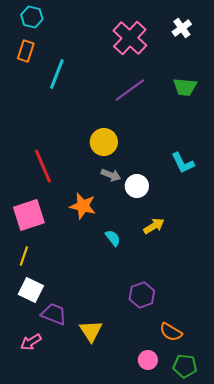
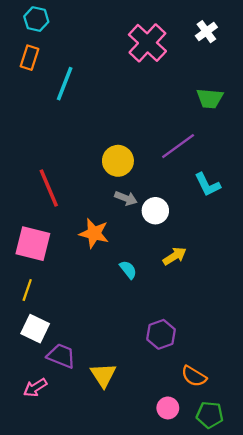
purple line: (130, 90) -> (178, 146), moved
pink square: (29, 215) -> (33, 244), turned 32

